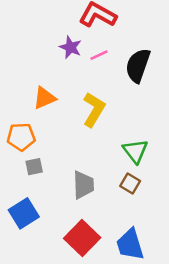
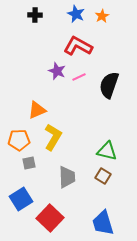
yellow L-shape: (94, 110) -> (53, 137), moved
green triangle: (135, 151) -> (107, 151), turned -40
red square: (82, 238) -> (50, 218), moved

